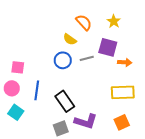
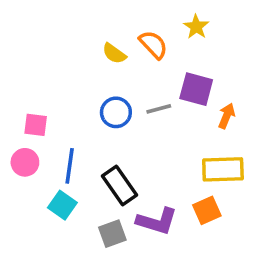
yellow star: (114, 21) -> (196, 27), moved
yellow semicircle: (70, 39) -> (114, 54), moved
orange arrow: (125, 62) -> (227, 116), turned -72
cyan square: (16, 112) -> (62, 205), moved
orange square: (122, 122) -> (207, 210), moved

